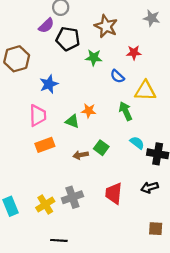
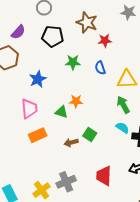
purple semicircle: (46, 26) -> (18, 32), moved
red star: (134, 53) -> (105, 41), moved
green star: (94, 58) -> (73, 62), moved
blue semicircle: (117, 76) -> (100, 68), turned 32
green arrow: (126, 111) -> (123, 105), moved

